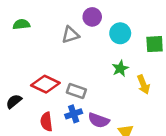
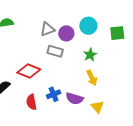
purple circle: (92, 17) -> (66, 33), moved
yellow arrow: (143, 85) -> (92, 78), moved
gray rectangle: (76, 91) -> (55, 51), moved

